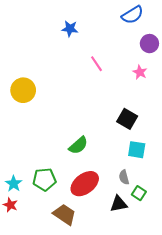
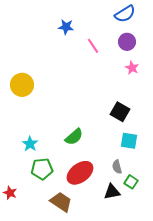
purple circle: (149, 44) -> (127, 42), moved
pink line: (96, 64) -> (93, 46), moved
cyan star: (14, 184) -> (30, 144), moved

